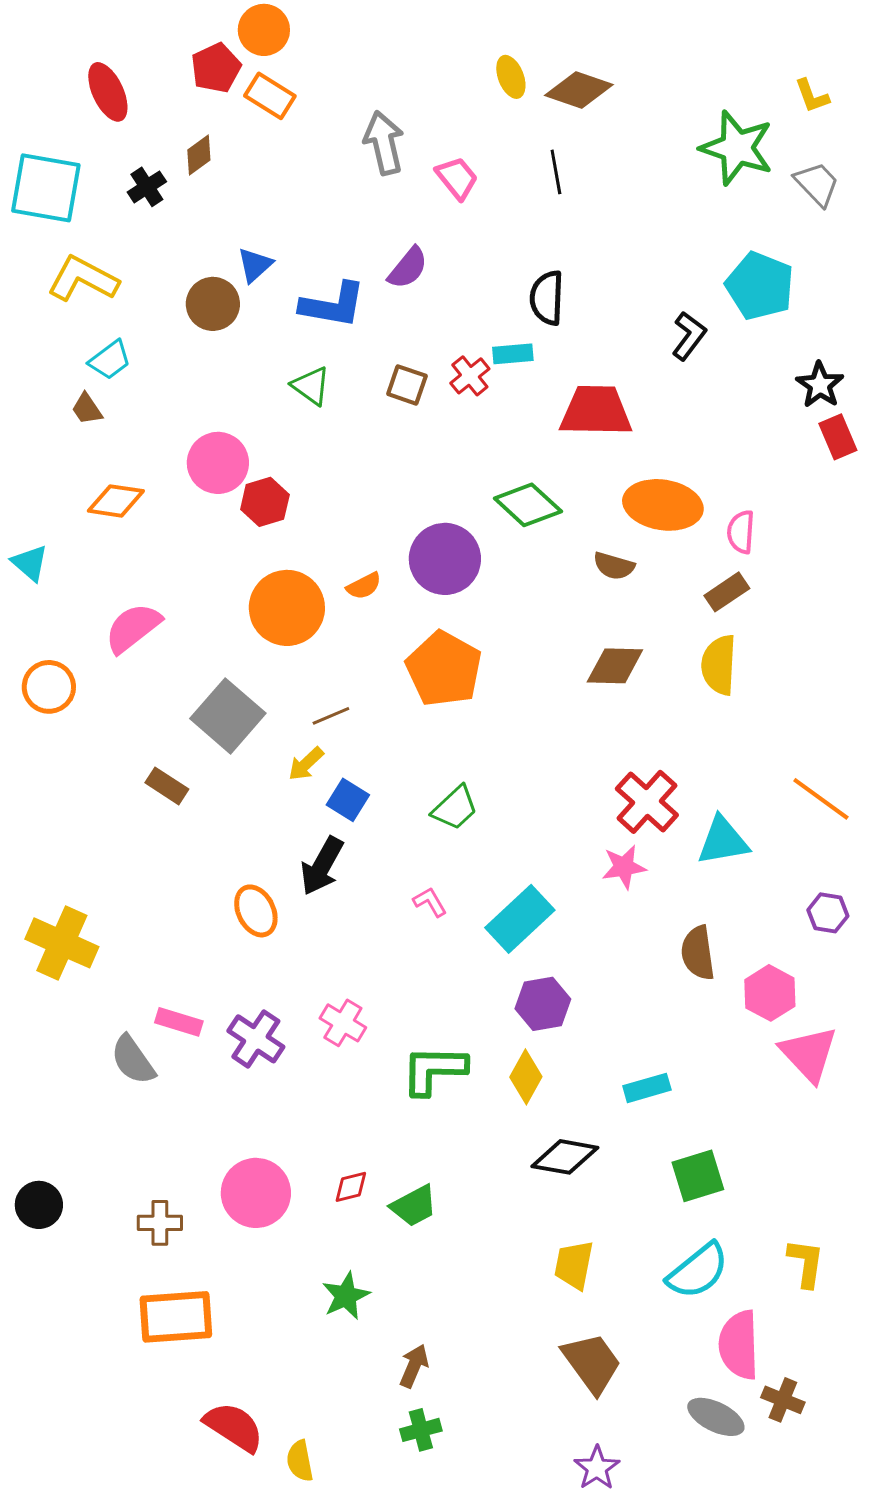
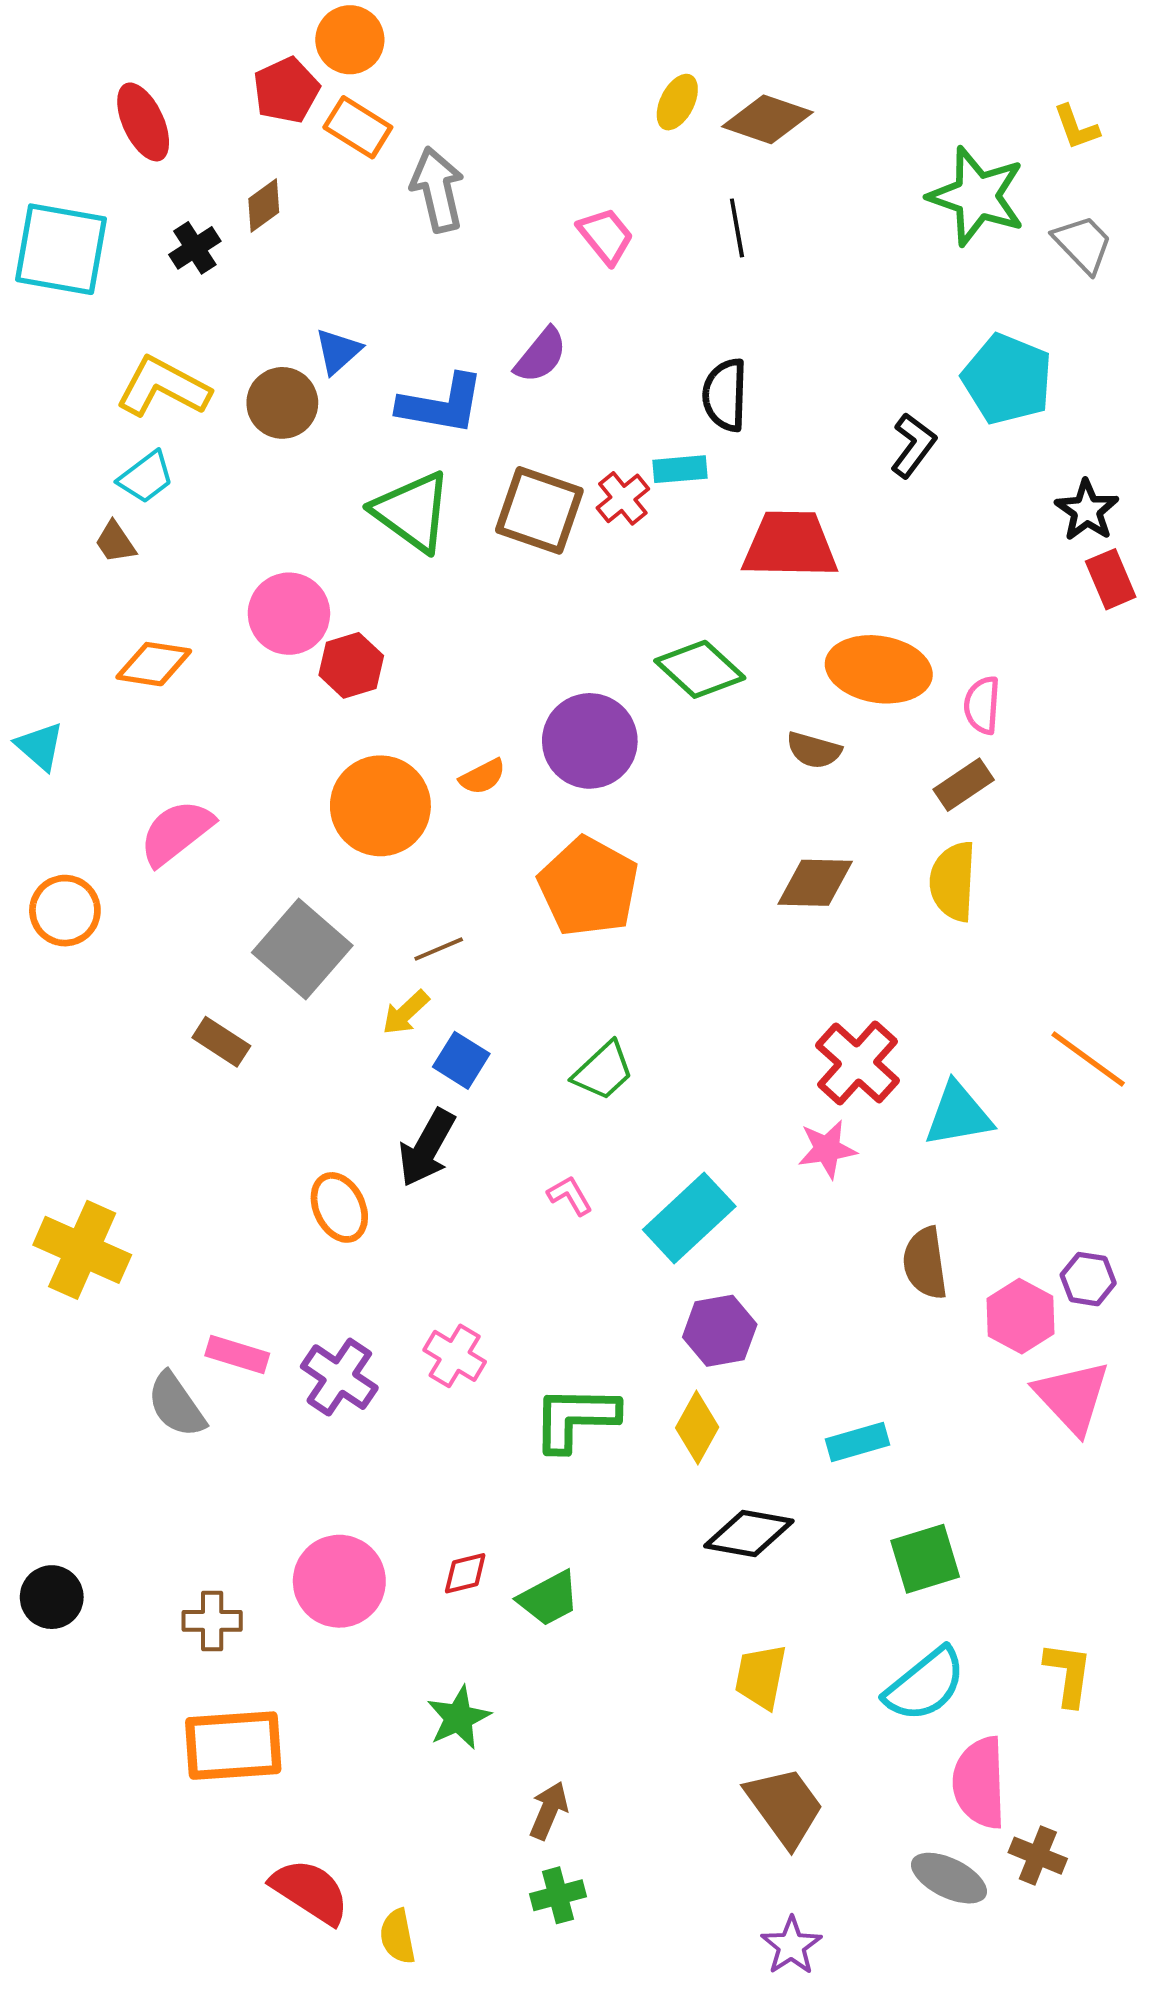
yellow ellipse: (511, 77) -> (677, 102), turned 48
gray arrow: (384, 143) -> (437, 190), moved
yellow L-shape: (83, 279) -> (163, 387), moved
brown square: (407, 385) -> (539, 510), size x1.6
green triangle: (311, 386) -> (412, 512), size x1.6
purple hexagon: (828, 913) -> (1088, 1279), moved

